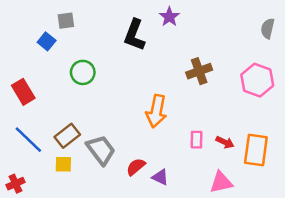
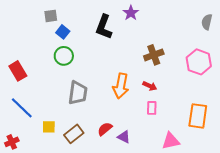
blue square: (47, 41) -> (63, 32), moved
brown rectangle: (67, 136) -> (74, 134), moved
red arrow: (225, 142) -> (150, 86), moved
gray trapezoid: (101, 150) -> (78, 93), moved, turned 45

